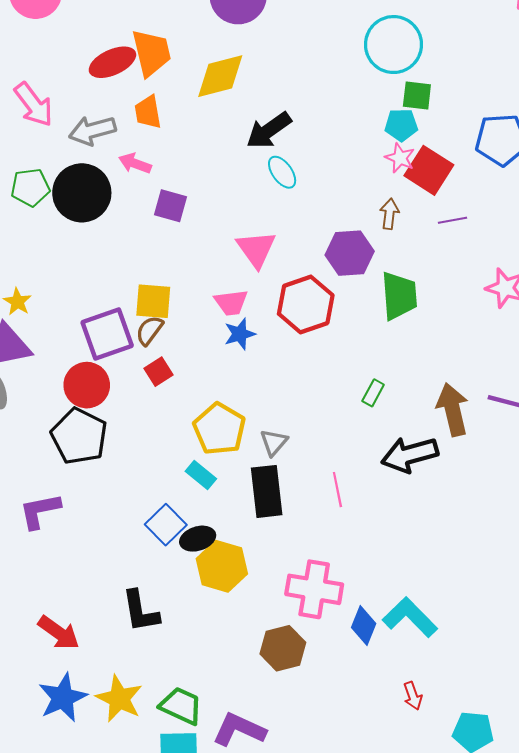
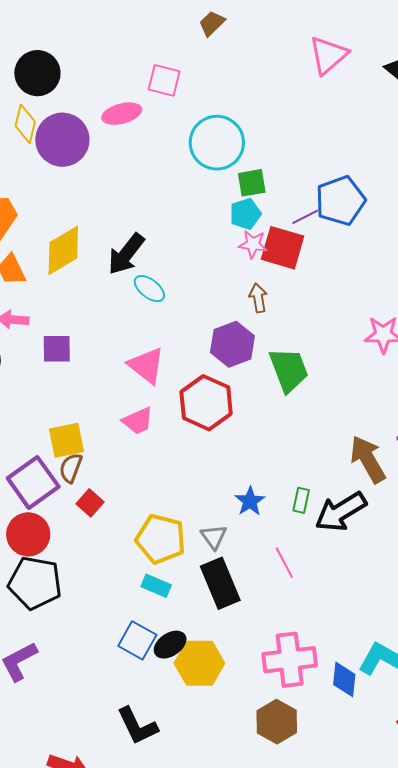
yellow diamond: (220, 76) -> (63, 250), moved
purple line: (453, 220) -> (305, 217), moved
blue star: (240, 334) -> (250, 501), moved
green rectangle: (373, 393) -> (301, 500), moved

